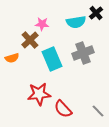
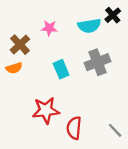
brown cross: (30, 40) -> (20, 45), moved
cyan rectangle: (52, 59) -> (61, 69), size x0.7
red semicircle: (63, 109) -> (74, 128), turned 48

